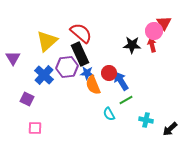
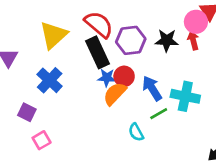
purple hexagon: (67, 67) -> (131, 40), moved
red circle: (109, 73) -> (124, 76), moved
orange semicircle: (93, 85) -> (115, 94), turned 66
cyan cross: (146, 120) -> (185, 96), moved, size x1.5
pink square: (35, 128) -> (42, 140), moved, turned -32

